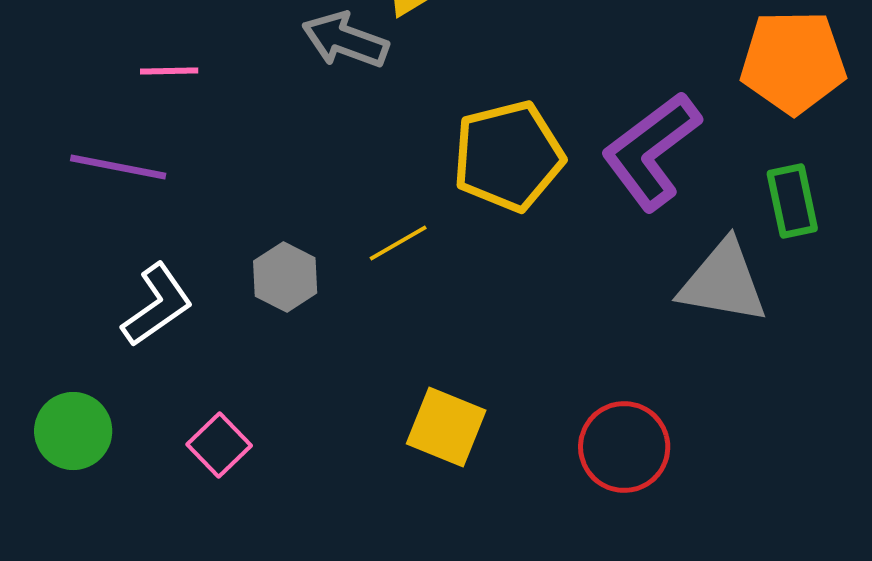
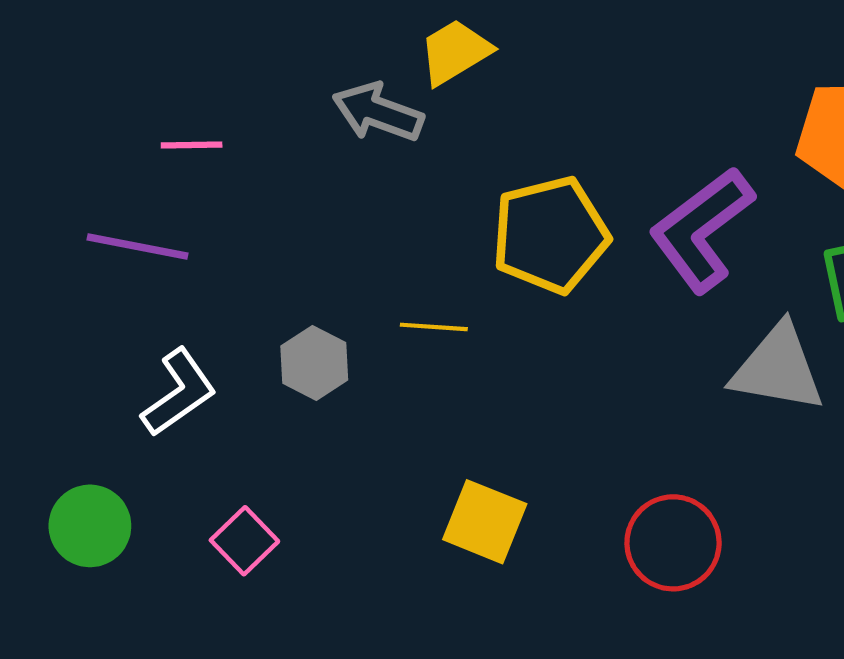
yellow line: (398, 243) -> (434, 327), turned 34

